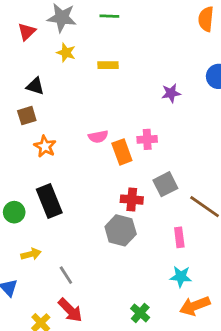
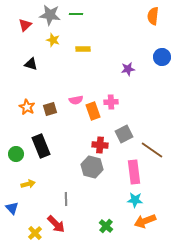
green line: (109, 16) -> (76, 14), moved
brown square: (27, 116) -> (50, 109), moved
orange star: (45, 146) -> (27, 107), moved
pink rectangle: (179, 237) -> (134, 172), size x1.6
gray line: (66, 275) -> (66, 199), moved, turned 32

